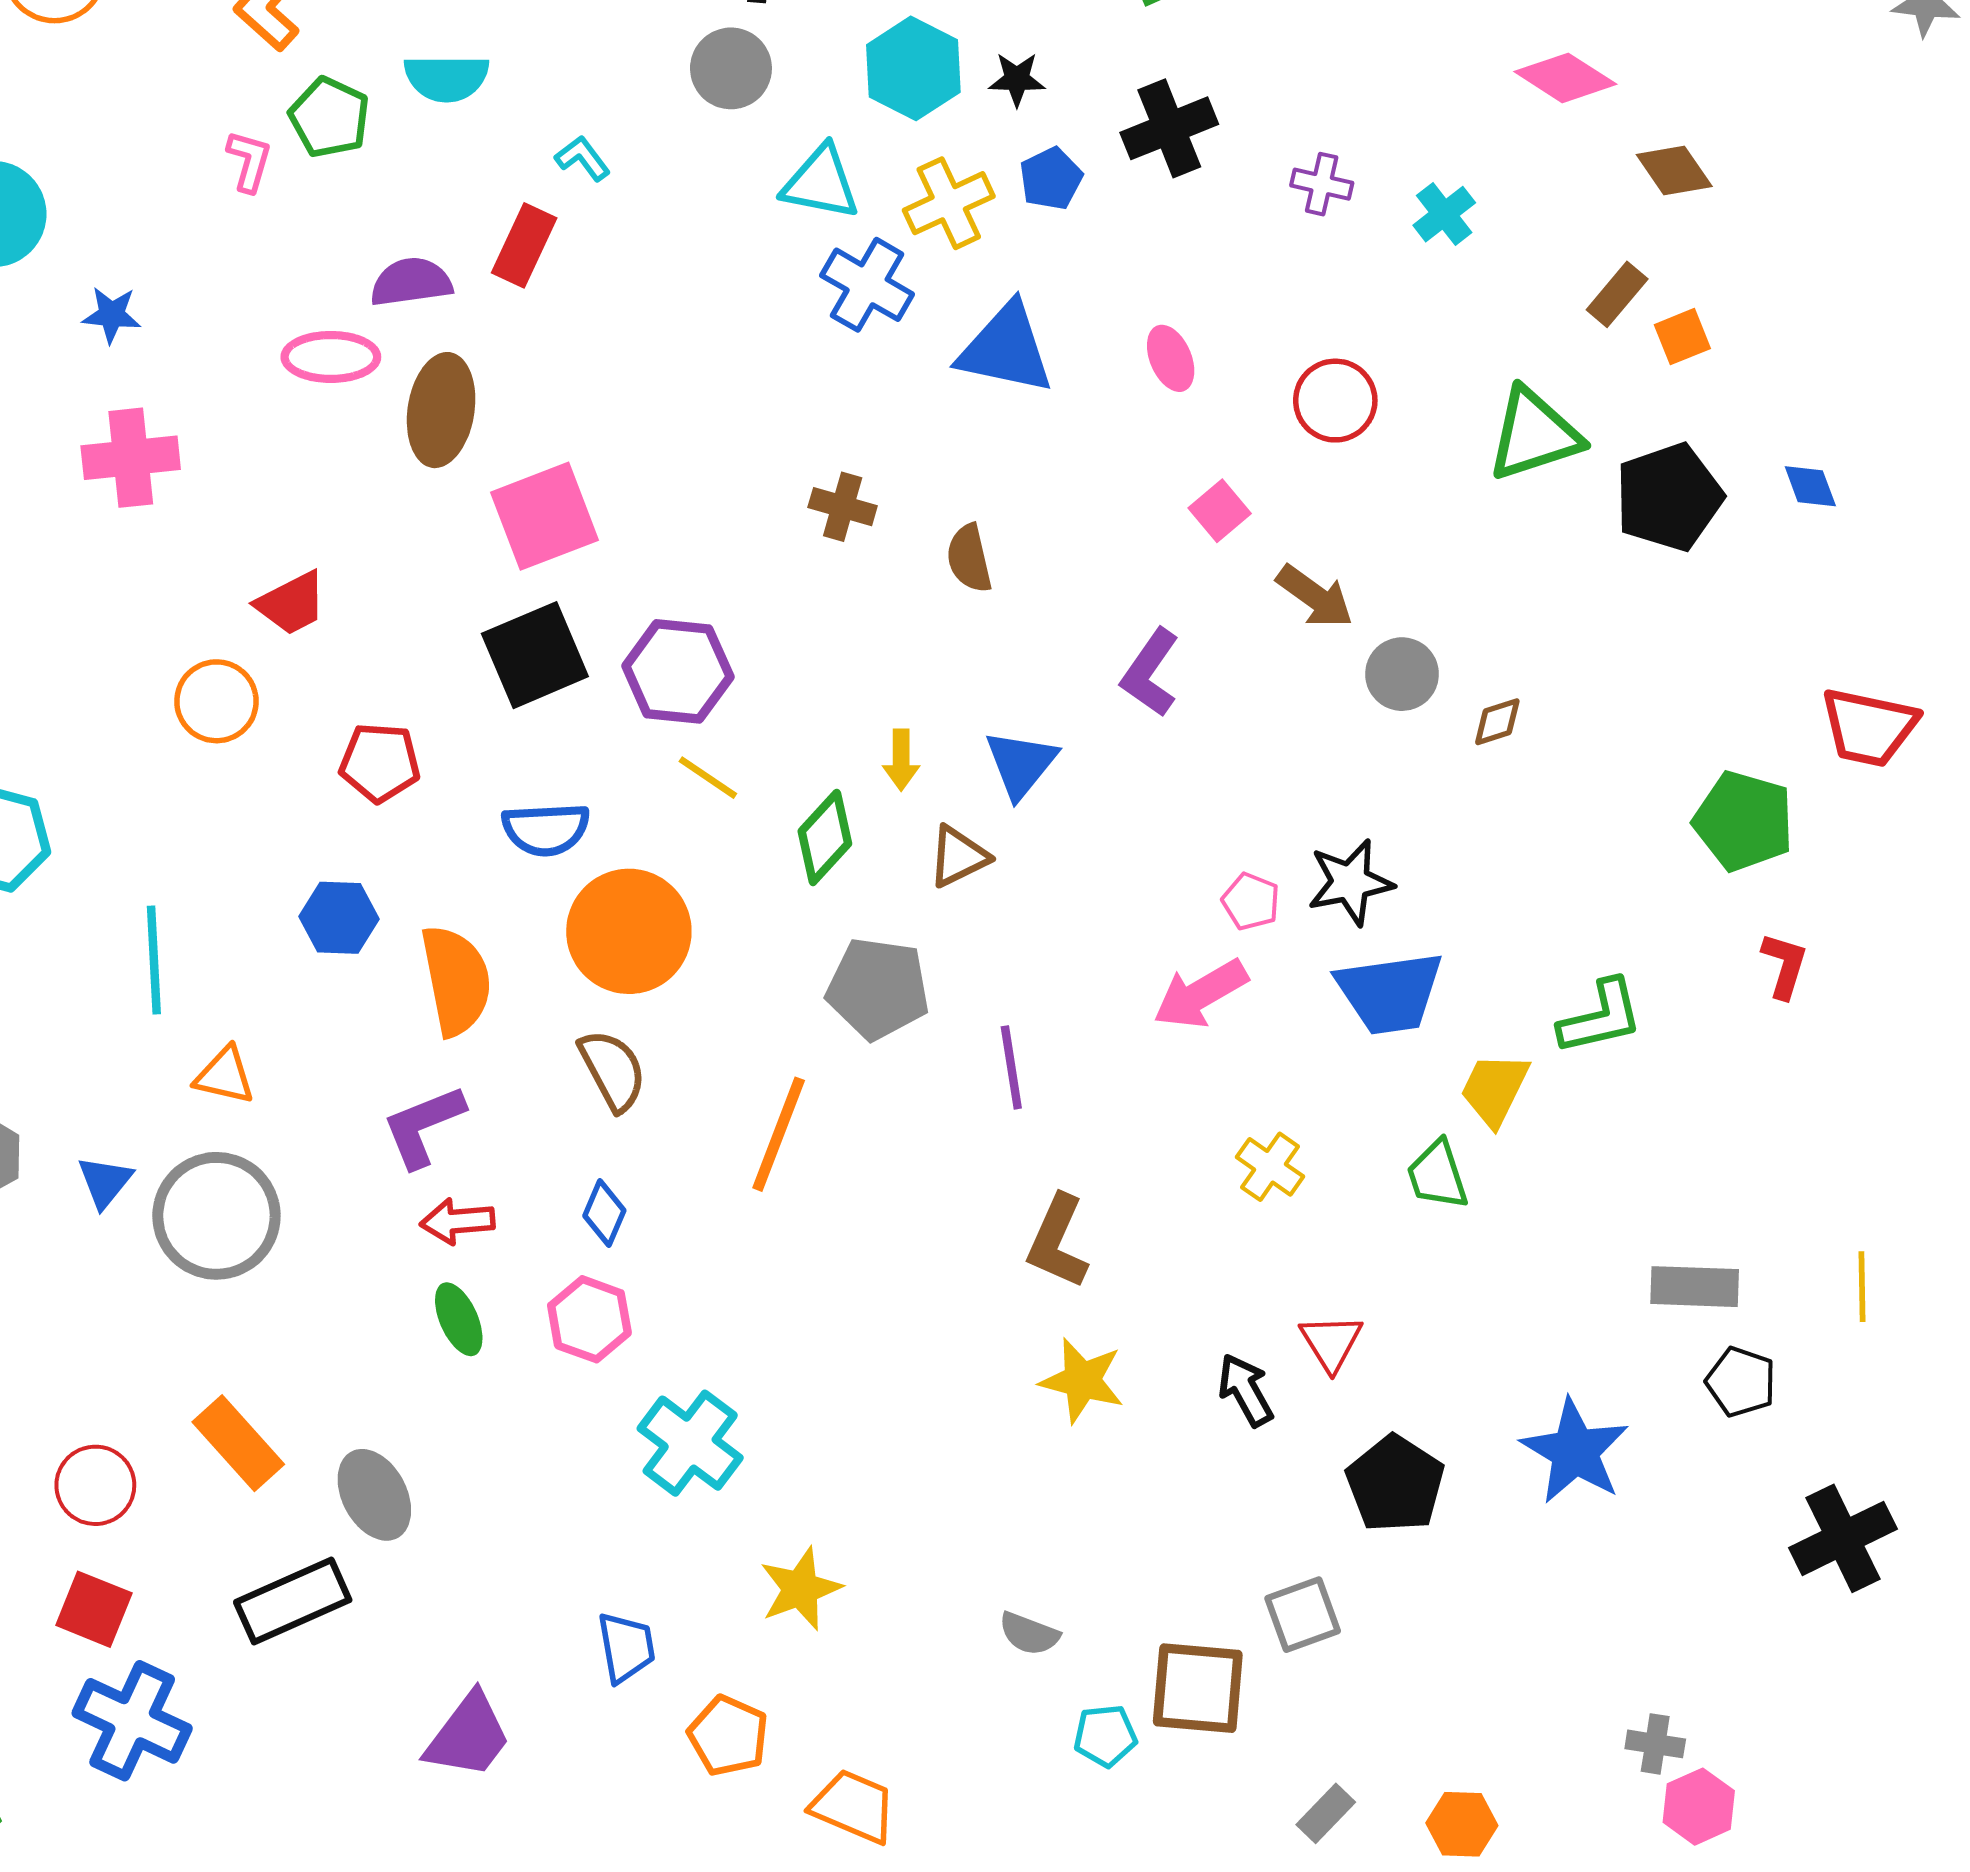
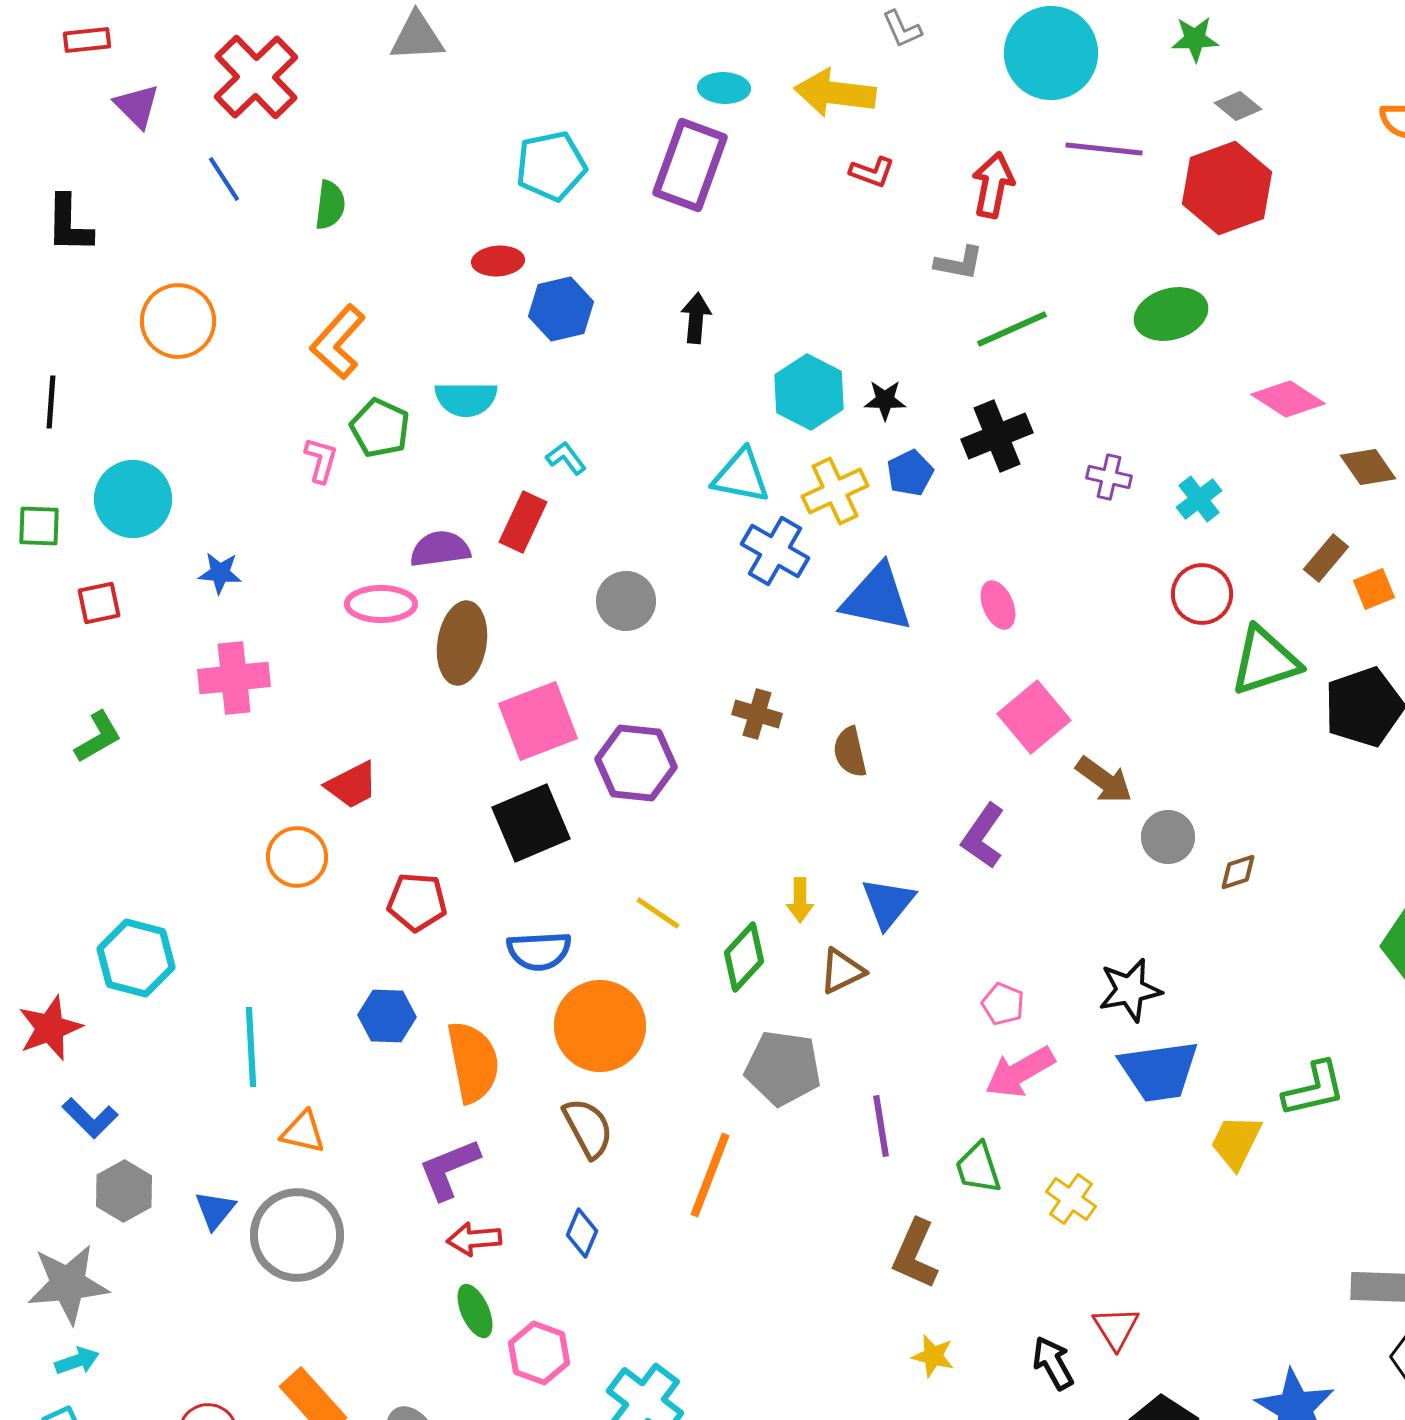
gray circle: (731, 68) -> (626, 601), moved
red circle: (1335, 401) -> (1202, 594), moved
pink square: (1220, 511) -> (1034, 717), size x1.6
purple hexagon: (678, 671) -> (636, 763), moved
pink pentagon: (1251, 901) -> (1003, 1004), moved
green trapezoid: (1437, 1175) -> (978, 1168), moved
pink hexagon: (589, 1319) -> (539, 1353), moved
yellow star: (1082, 1381) -> (933, 1356), size x0.7

